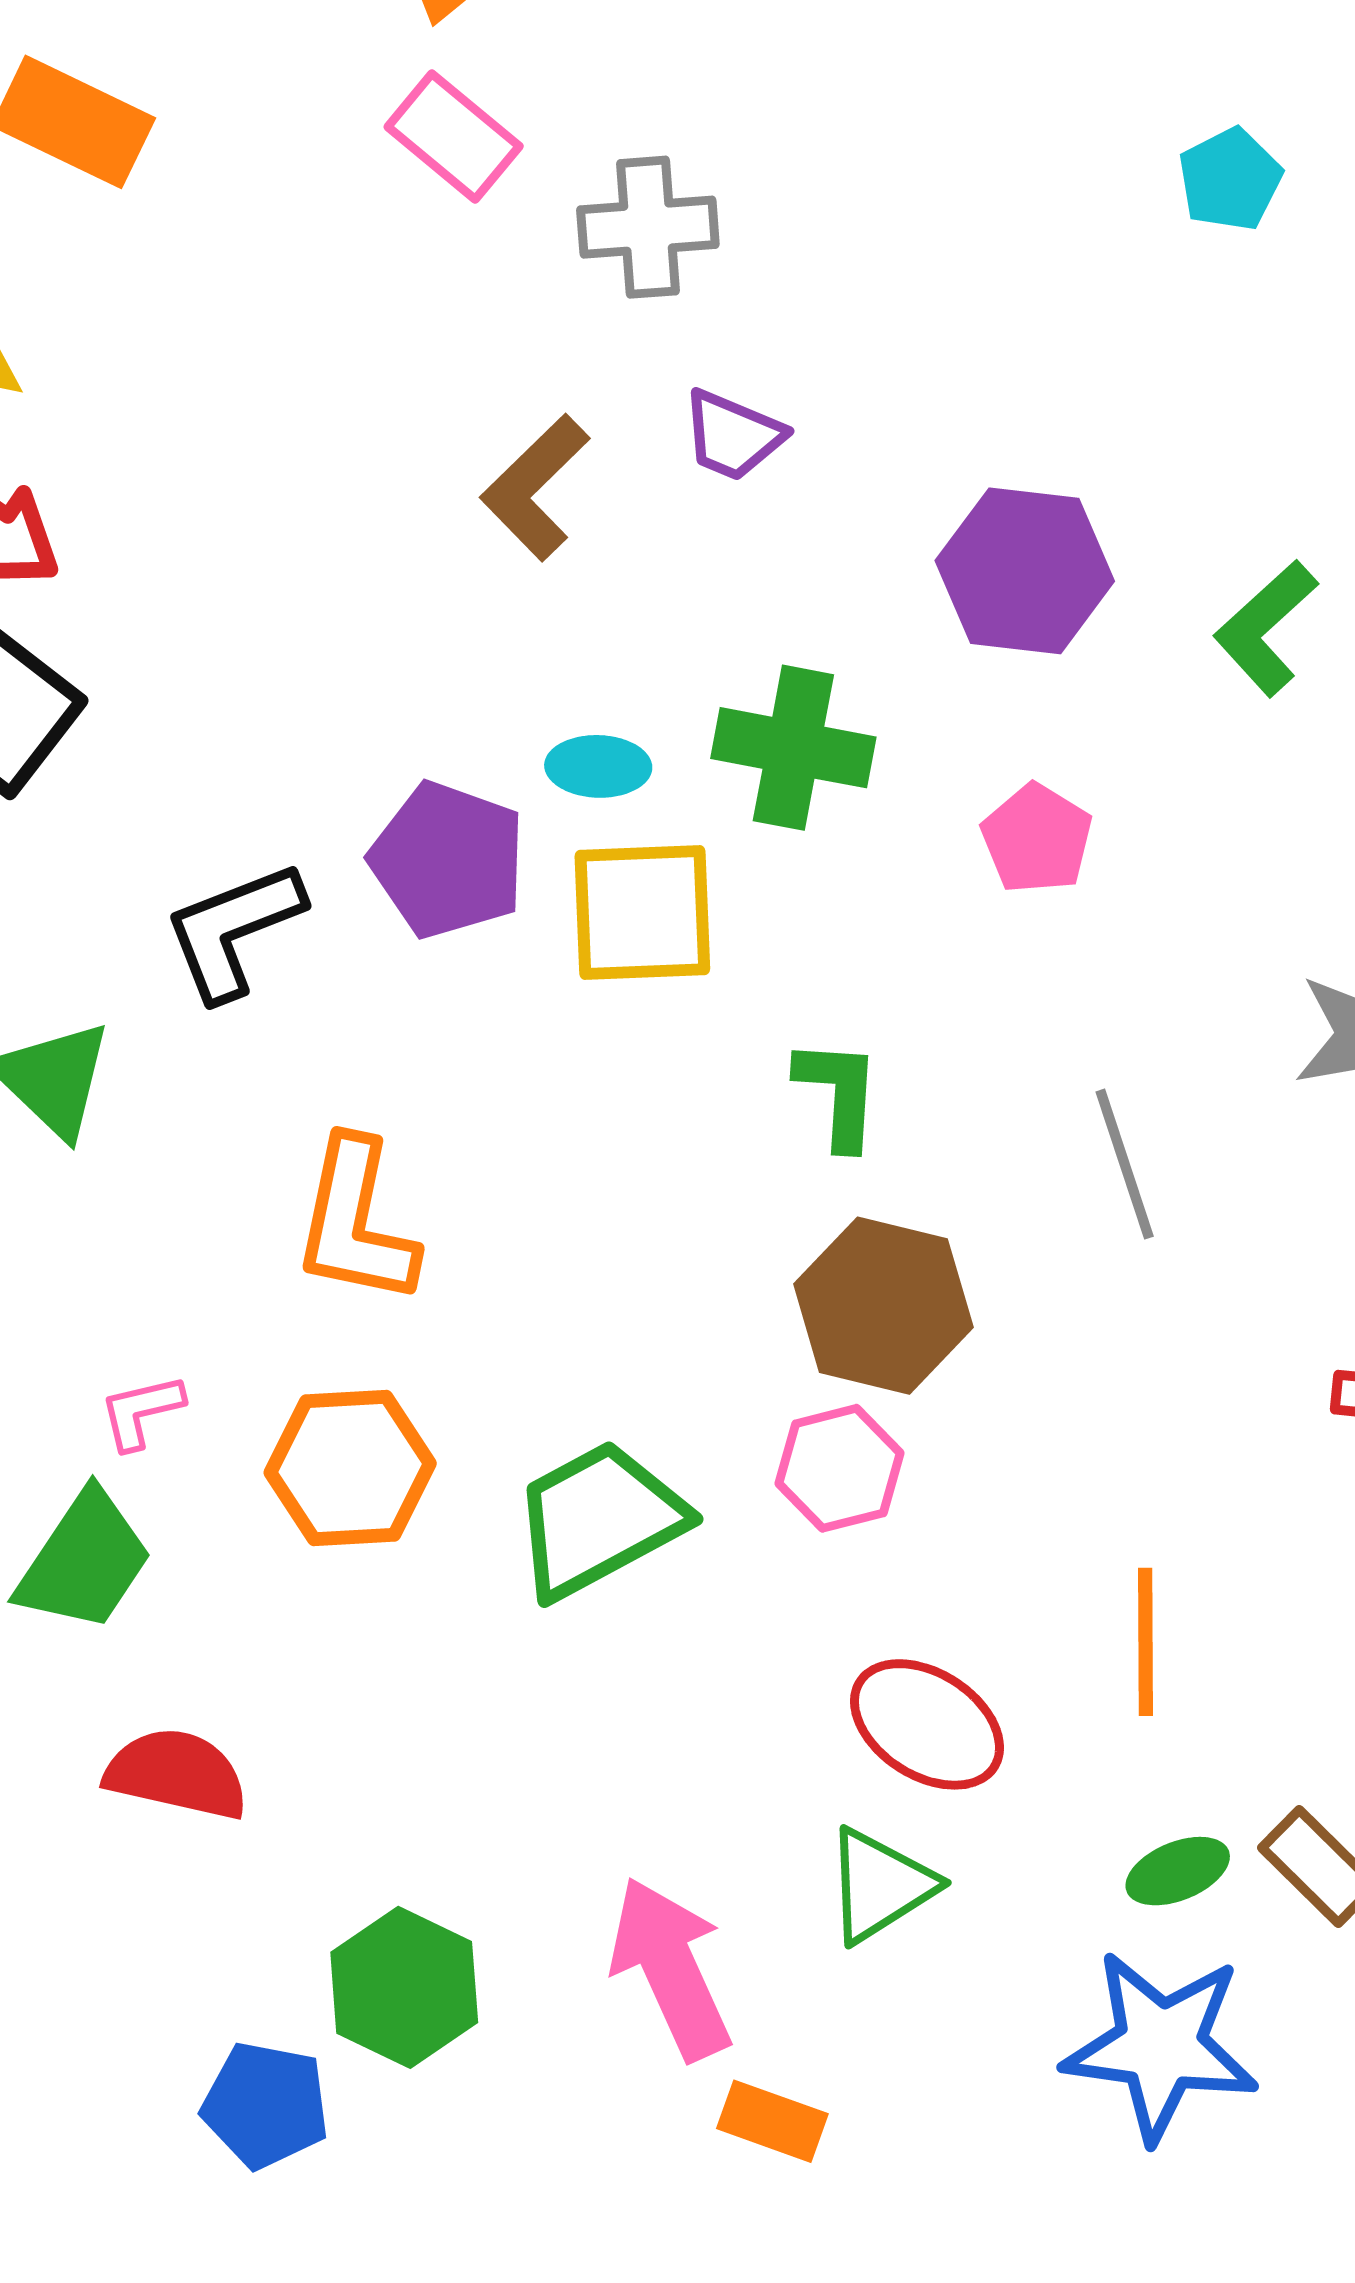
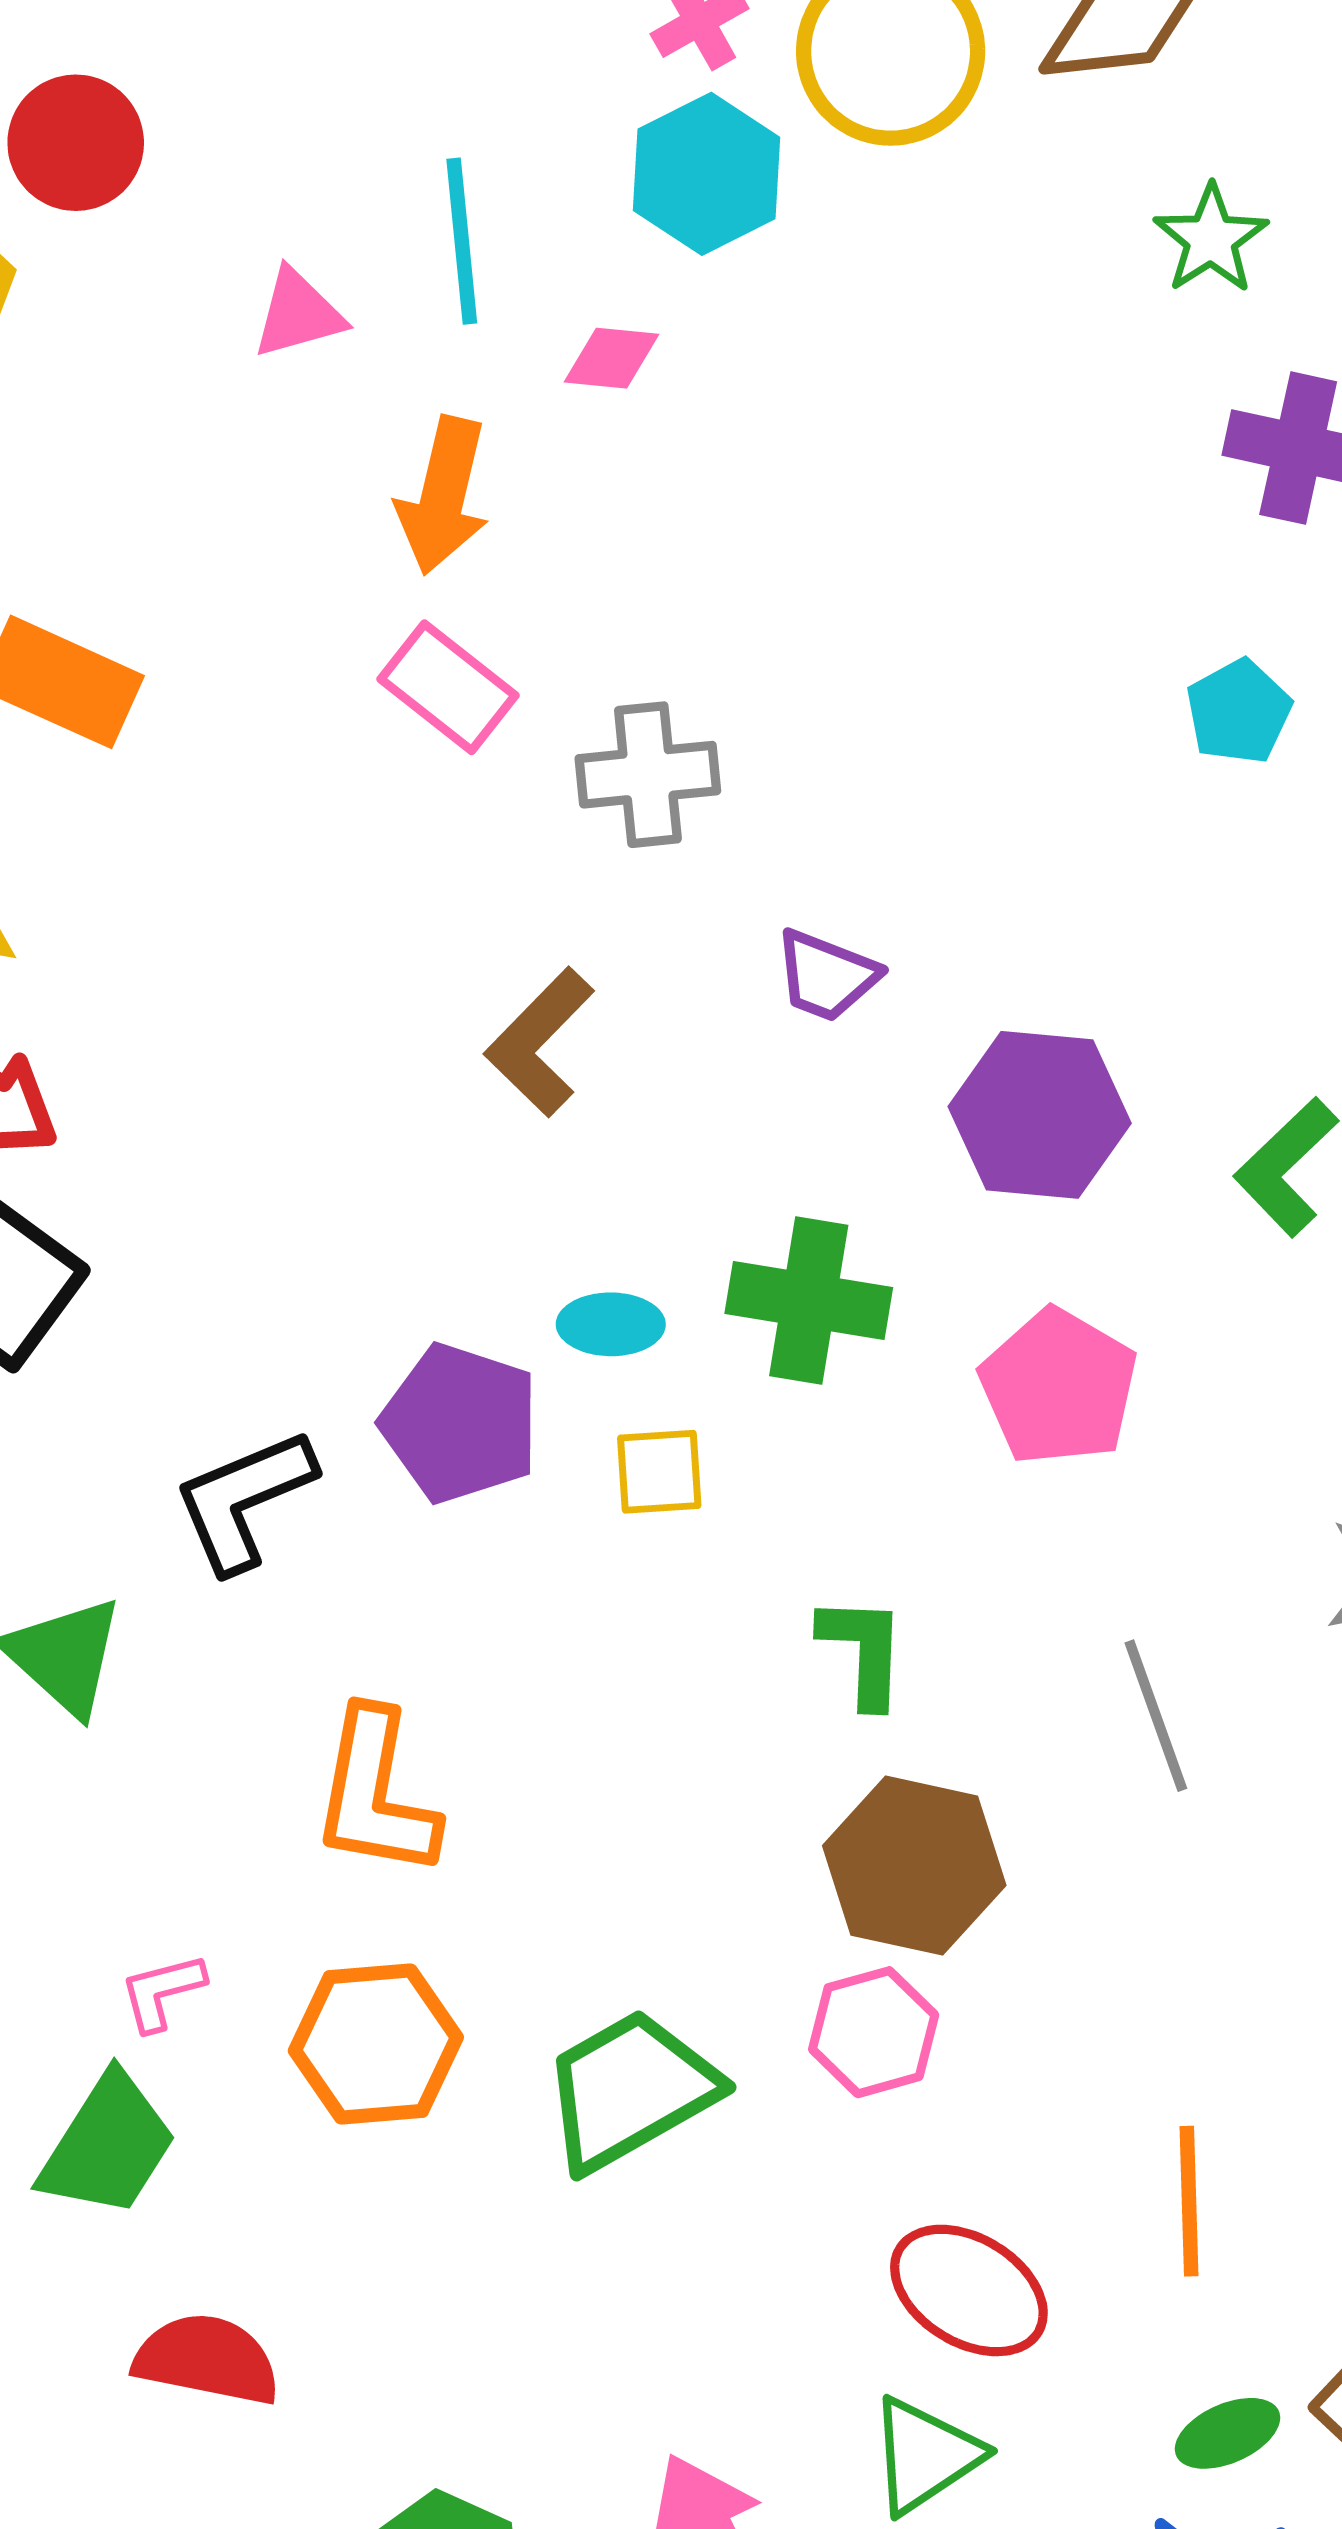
purple trapezoid: (733, 435) -> (826, 976), moved
pink pentagon: (1037, 839) -> (1059, 1387), size x1.4
yellow square: (642, 913) -> (659, 1472), size x0.6

